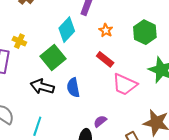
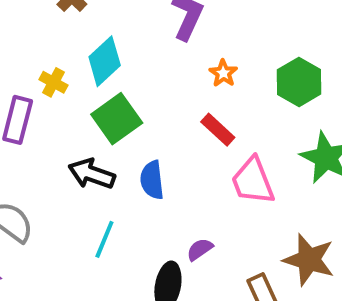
cyan diamond: (67, 30) -> (105, 61), moved
pink trapezoid: (125, 84) -> (253, 181), turned 40
cyan line: (37, 126) -> (104, 239), moved

